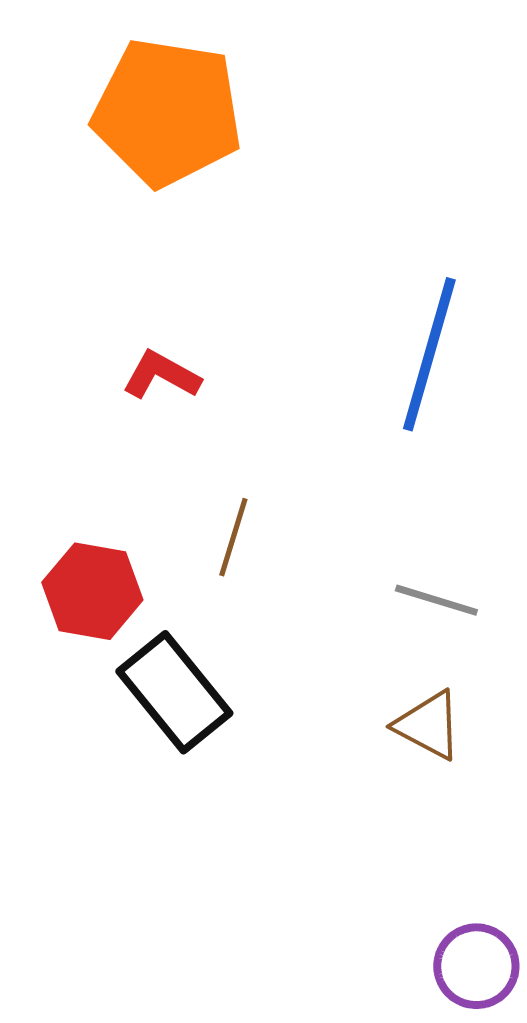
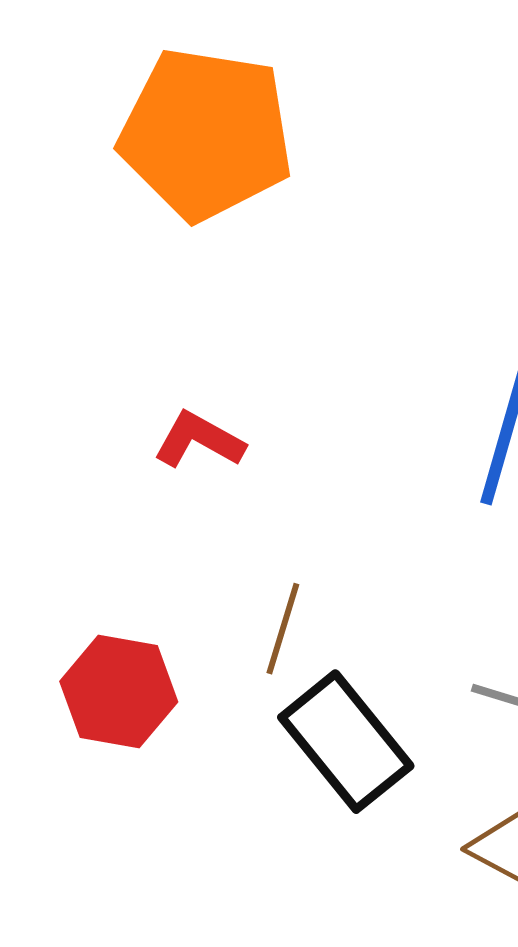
black rectangle: (174, 692) -> (346, 742), moved

